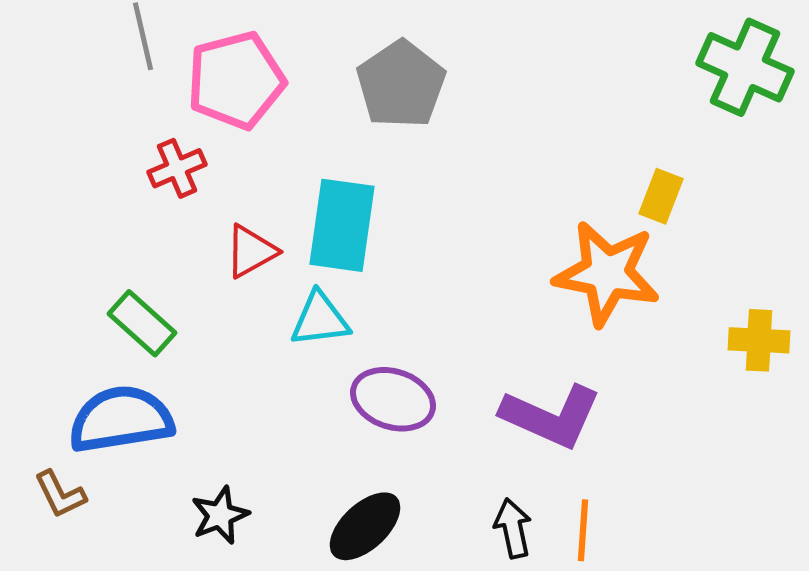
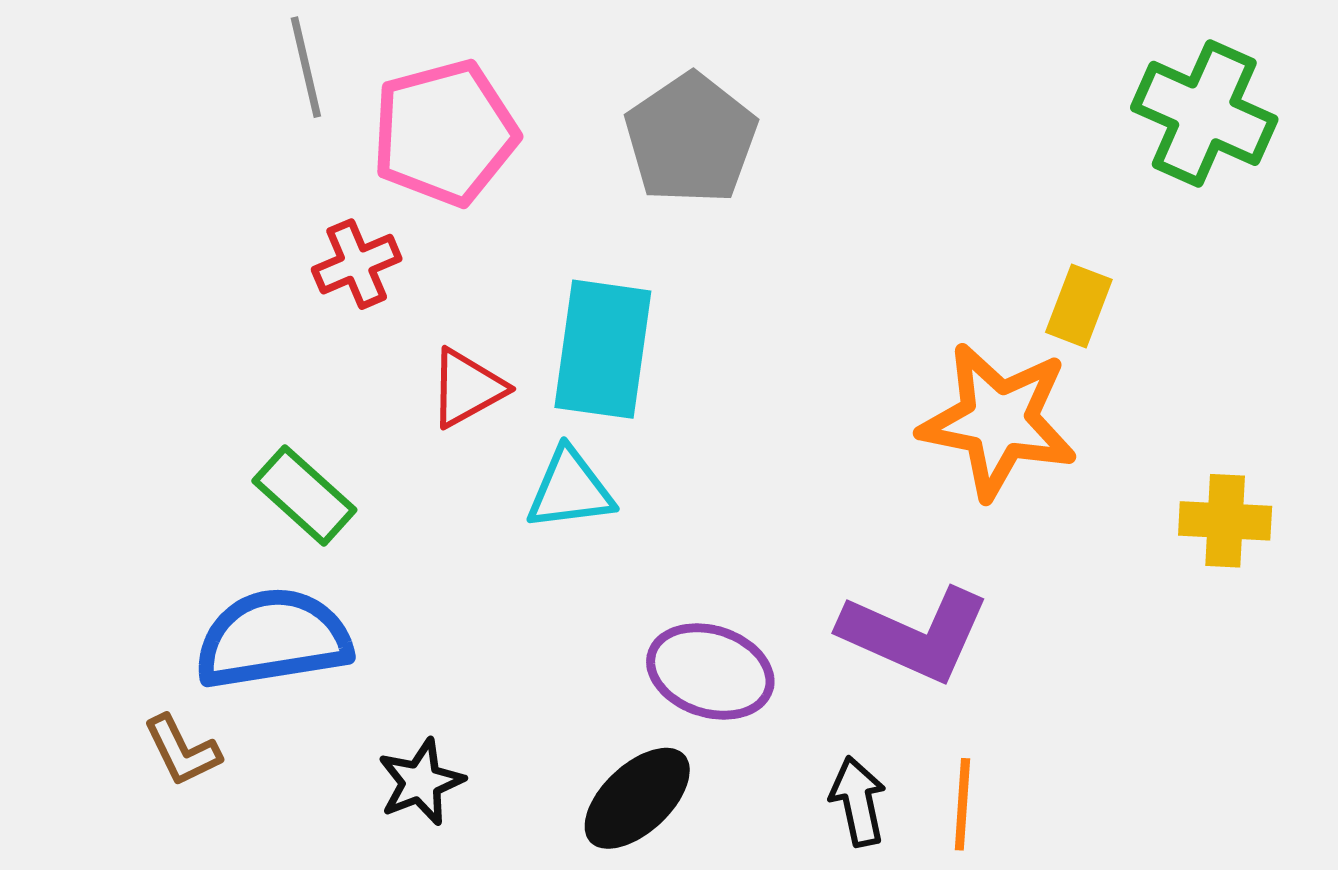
purple ellipse: (393, 399) -> (710, 671), moved

